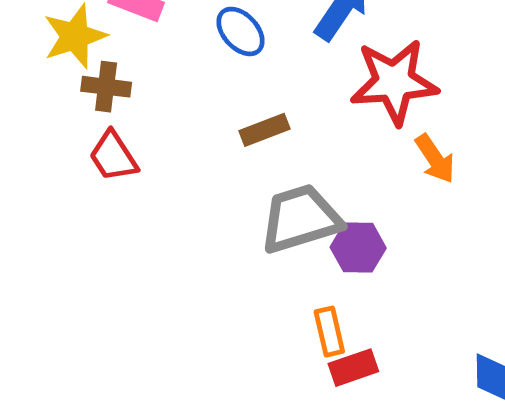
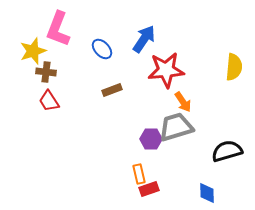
gray trapezoid: (301, 219) -> (176, 127), moved

